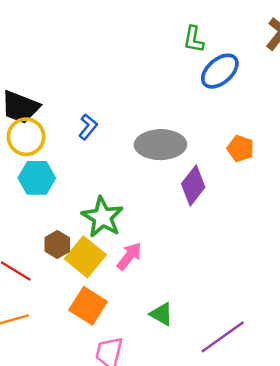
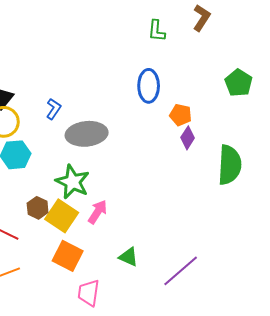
green L-shape: (194, 39) -> (157, 31), moved
blue ellipse: (220, 71) -> (149, 86), moved, turned -44
gray ellipse: (161, 145) -> (87, 134), moved
purple diamond: (193, 185) -> (188, 138), moved, size x0.7

